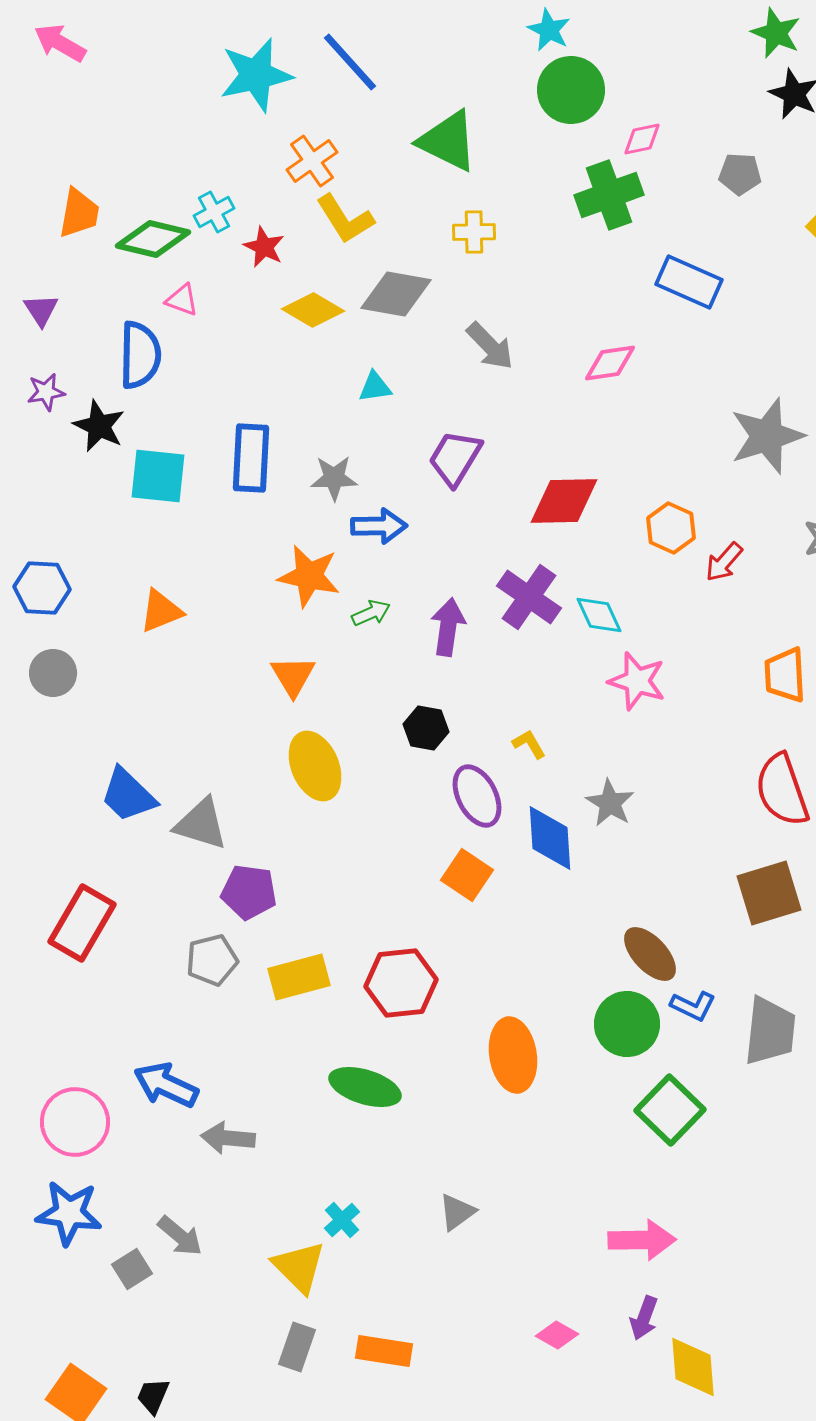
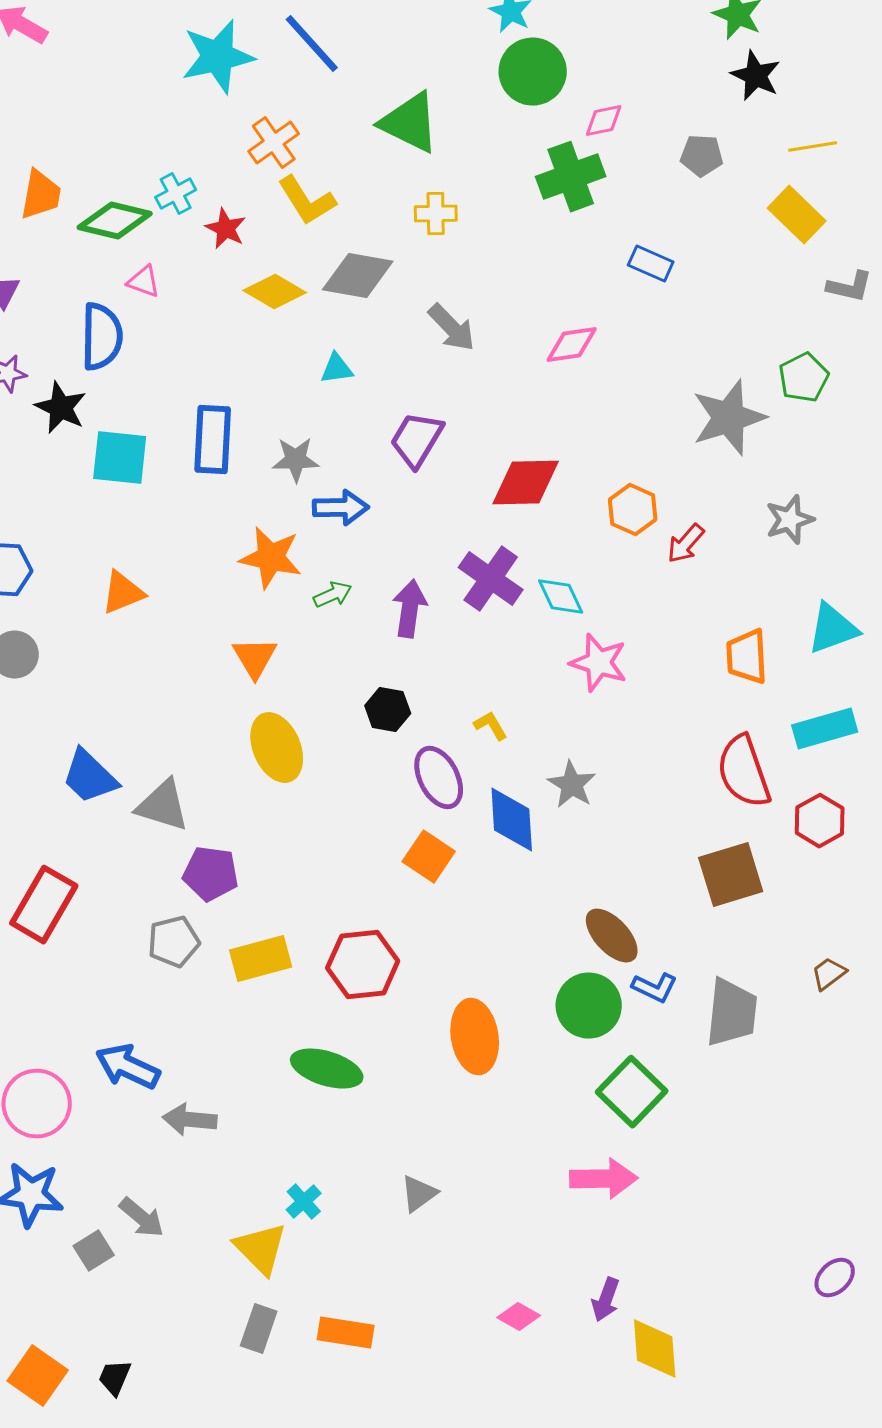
blue rectangle: (689, 282) -> (651, 264), size x0.7
pink arrow: (642, 1240) -> (604, 1179), moved

